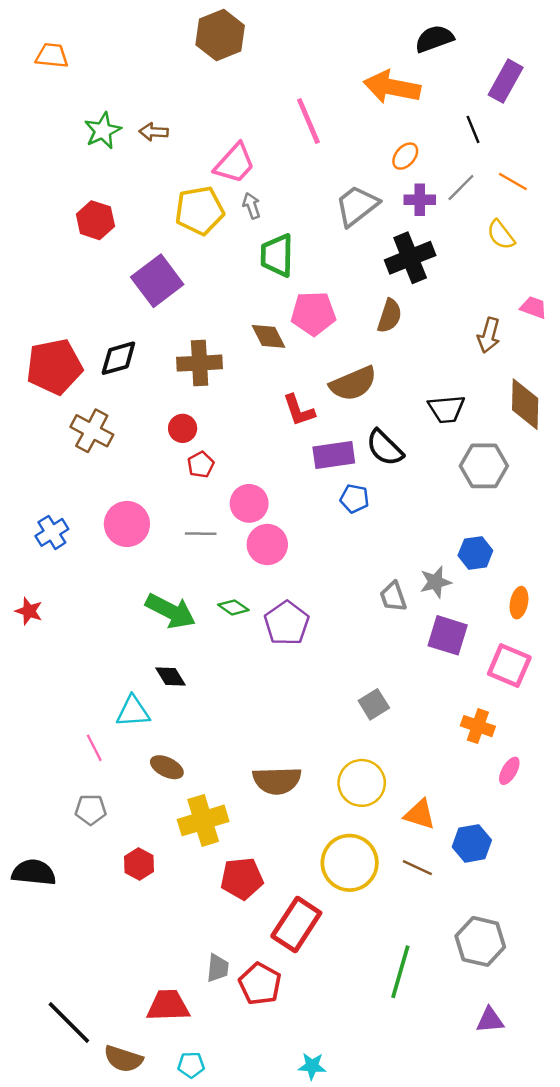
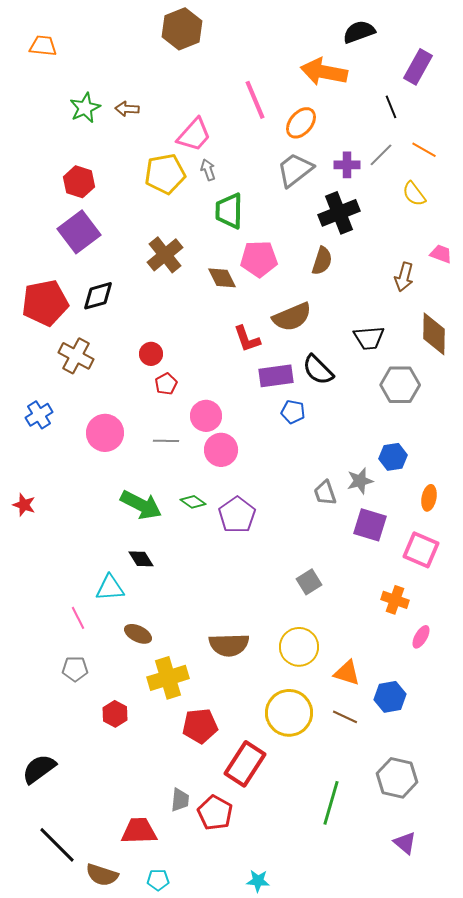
orange ellipse: (405, 156) -> (301, 123), moved, size x1.4
purple square: (157, 281) -> (79, 232), moved
brown cross: (200, 363) -> (165, 255), moved, turned -36
blue cross: (52, 532) -> (39, 415), moved
black semicircle: (34, 872) -> (39, 769), moved, turned -42
purple triangle: (490, 1020) -> (405, 843), turned 45

